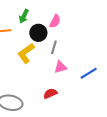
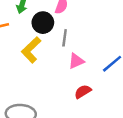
red semicircle: (50, 93) -> (83, 92), moved

